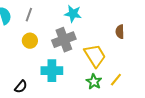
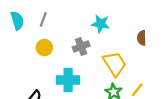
cyan star: (73, 14) -> (101, 24), moved
gray cross: (64, 40) -> (81, 46), size x0.7

